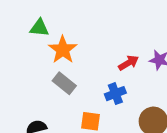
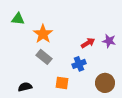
green triangle: (39, 28) -> (18, 19), moved

